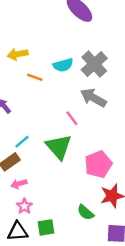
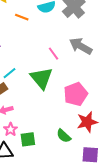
gray arrow: (93, 98) -> (81, 46), moved
green square: (46, 227) -> (28, 139), moved

